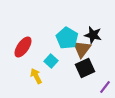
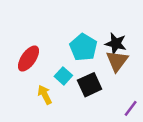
brown triangle: (82, 49) -> (117, 61), moved
black square: (85, 68) -> (90, 85), moved

